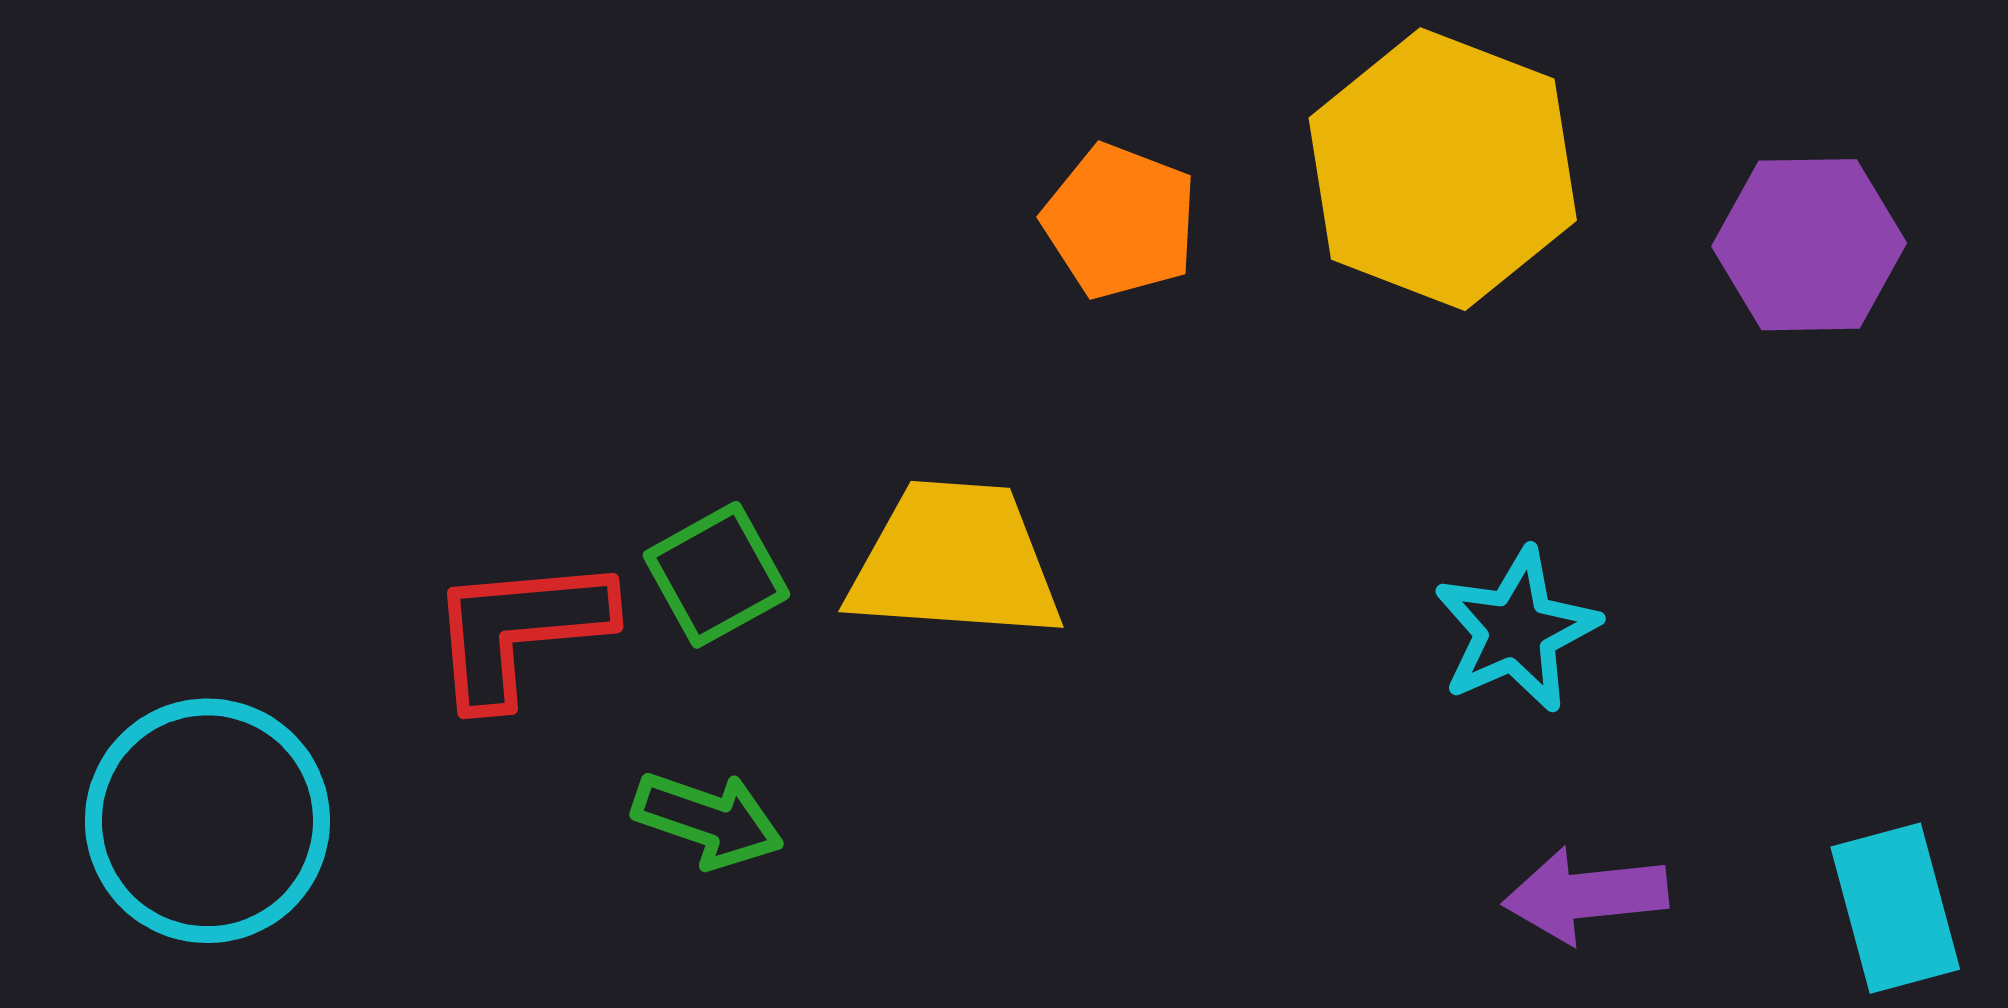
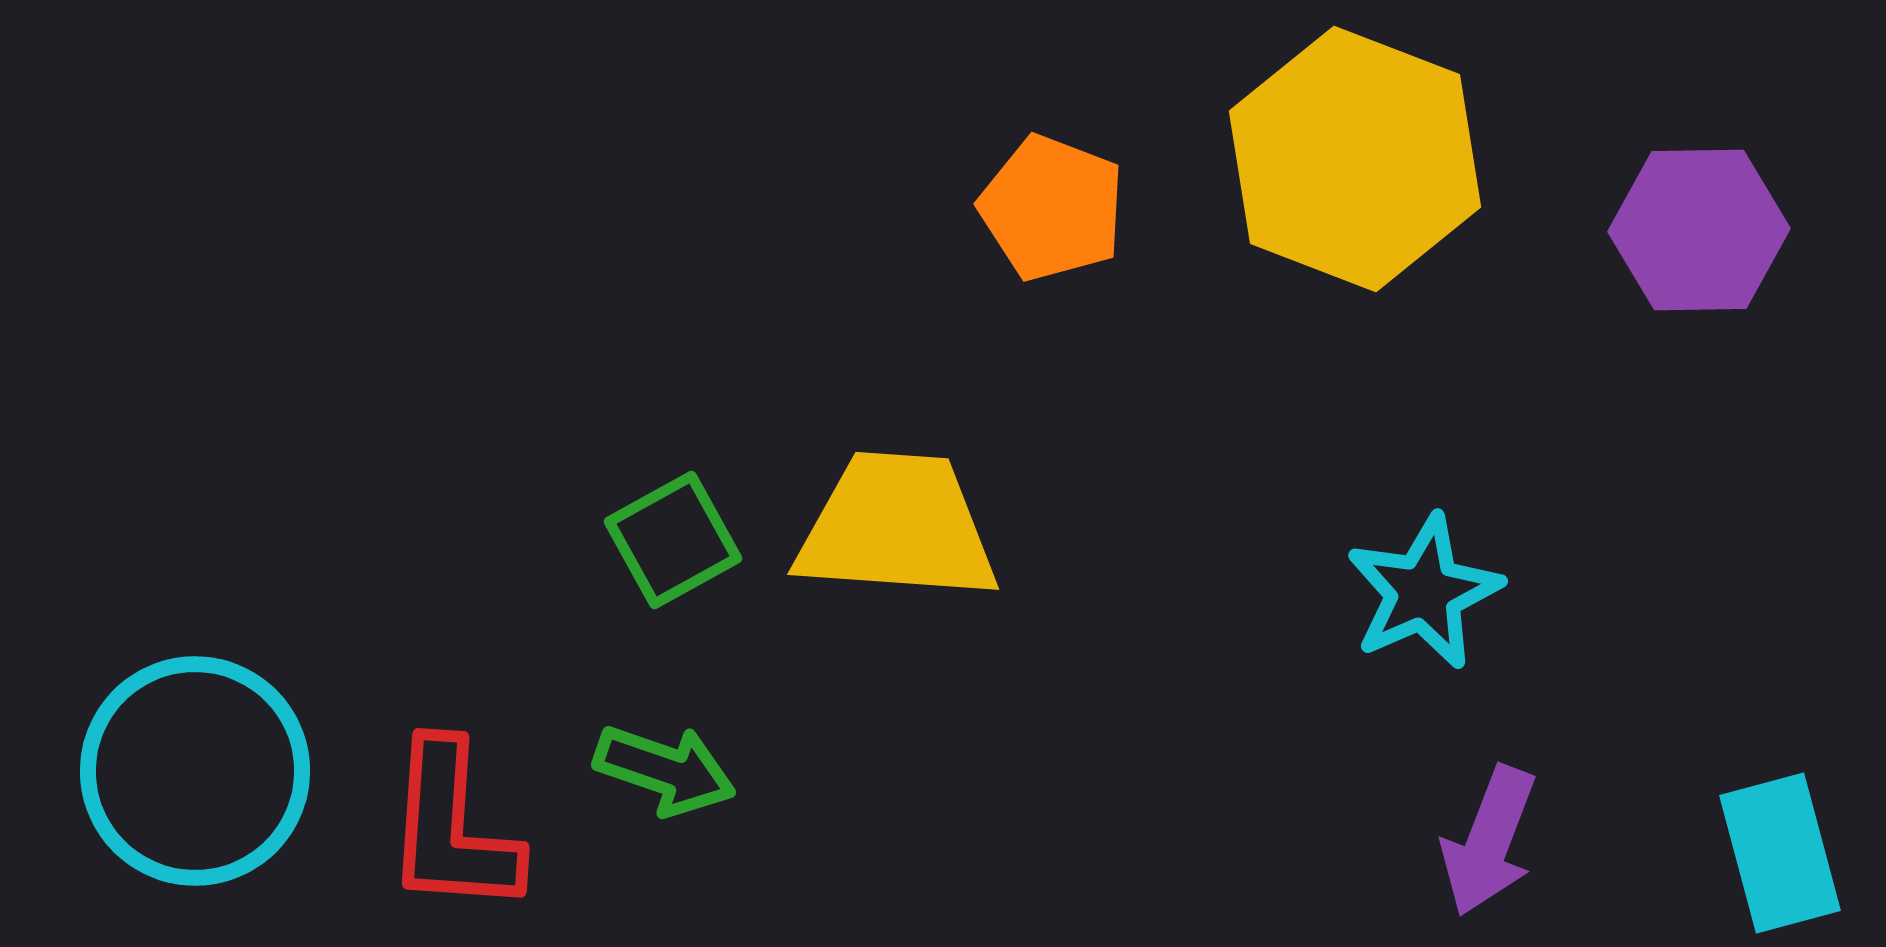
red L-shape: (519, 630) -> (452, 828), moved, turned -81
purple arrow: (1585, 895) -> (1489, 841), turned -63

